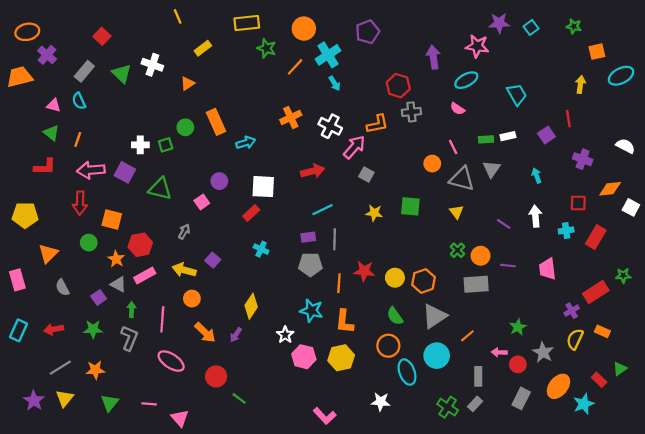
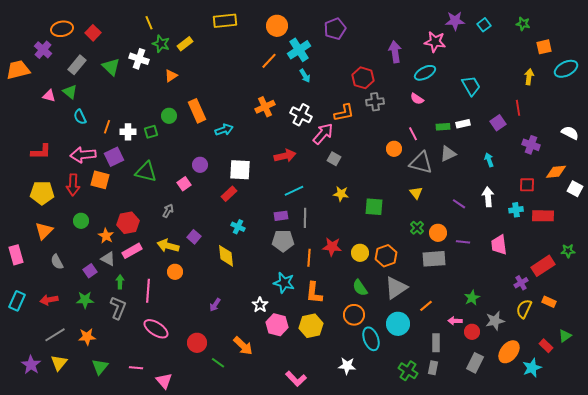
yellow line: (178, 16) -> (149, 23), moved
orange ellipse: (27, 32) -> (62, 29), moved
green star: (267, 48) -> (161, 44), moved
cyan semicircle: (79, 101) -> (80, 117), moved
green triangle: (51, 133) -> (70, 92), moved
orange line: (78, 139) -> (107, 127), moved
gray triangle: (492, 169) -> (448, 154), turned 30
purple square: (125, 172) -> (114, 157), turned 36
green square: (410, 206) -> (374, 207), moved
yellow pentagon: (25, 215) -> (42, 193), moved
orange square: (112, 220) -> (100, 180), moved
red rectangle: (596, 237) -> (543, 216), turned 60
yellow diamond: (251, 306) -> (226, 256), moved, turned -40
orange arrow: (205, 333) -> (243, 346), moved
gray star: (543, 352) -> (495, 321), turned 30
gray rectangle: (475, 404) -> (433, 368), turned -32

